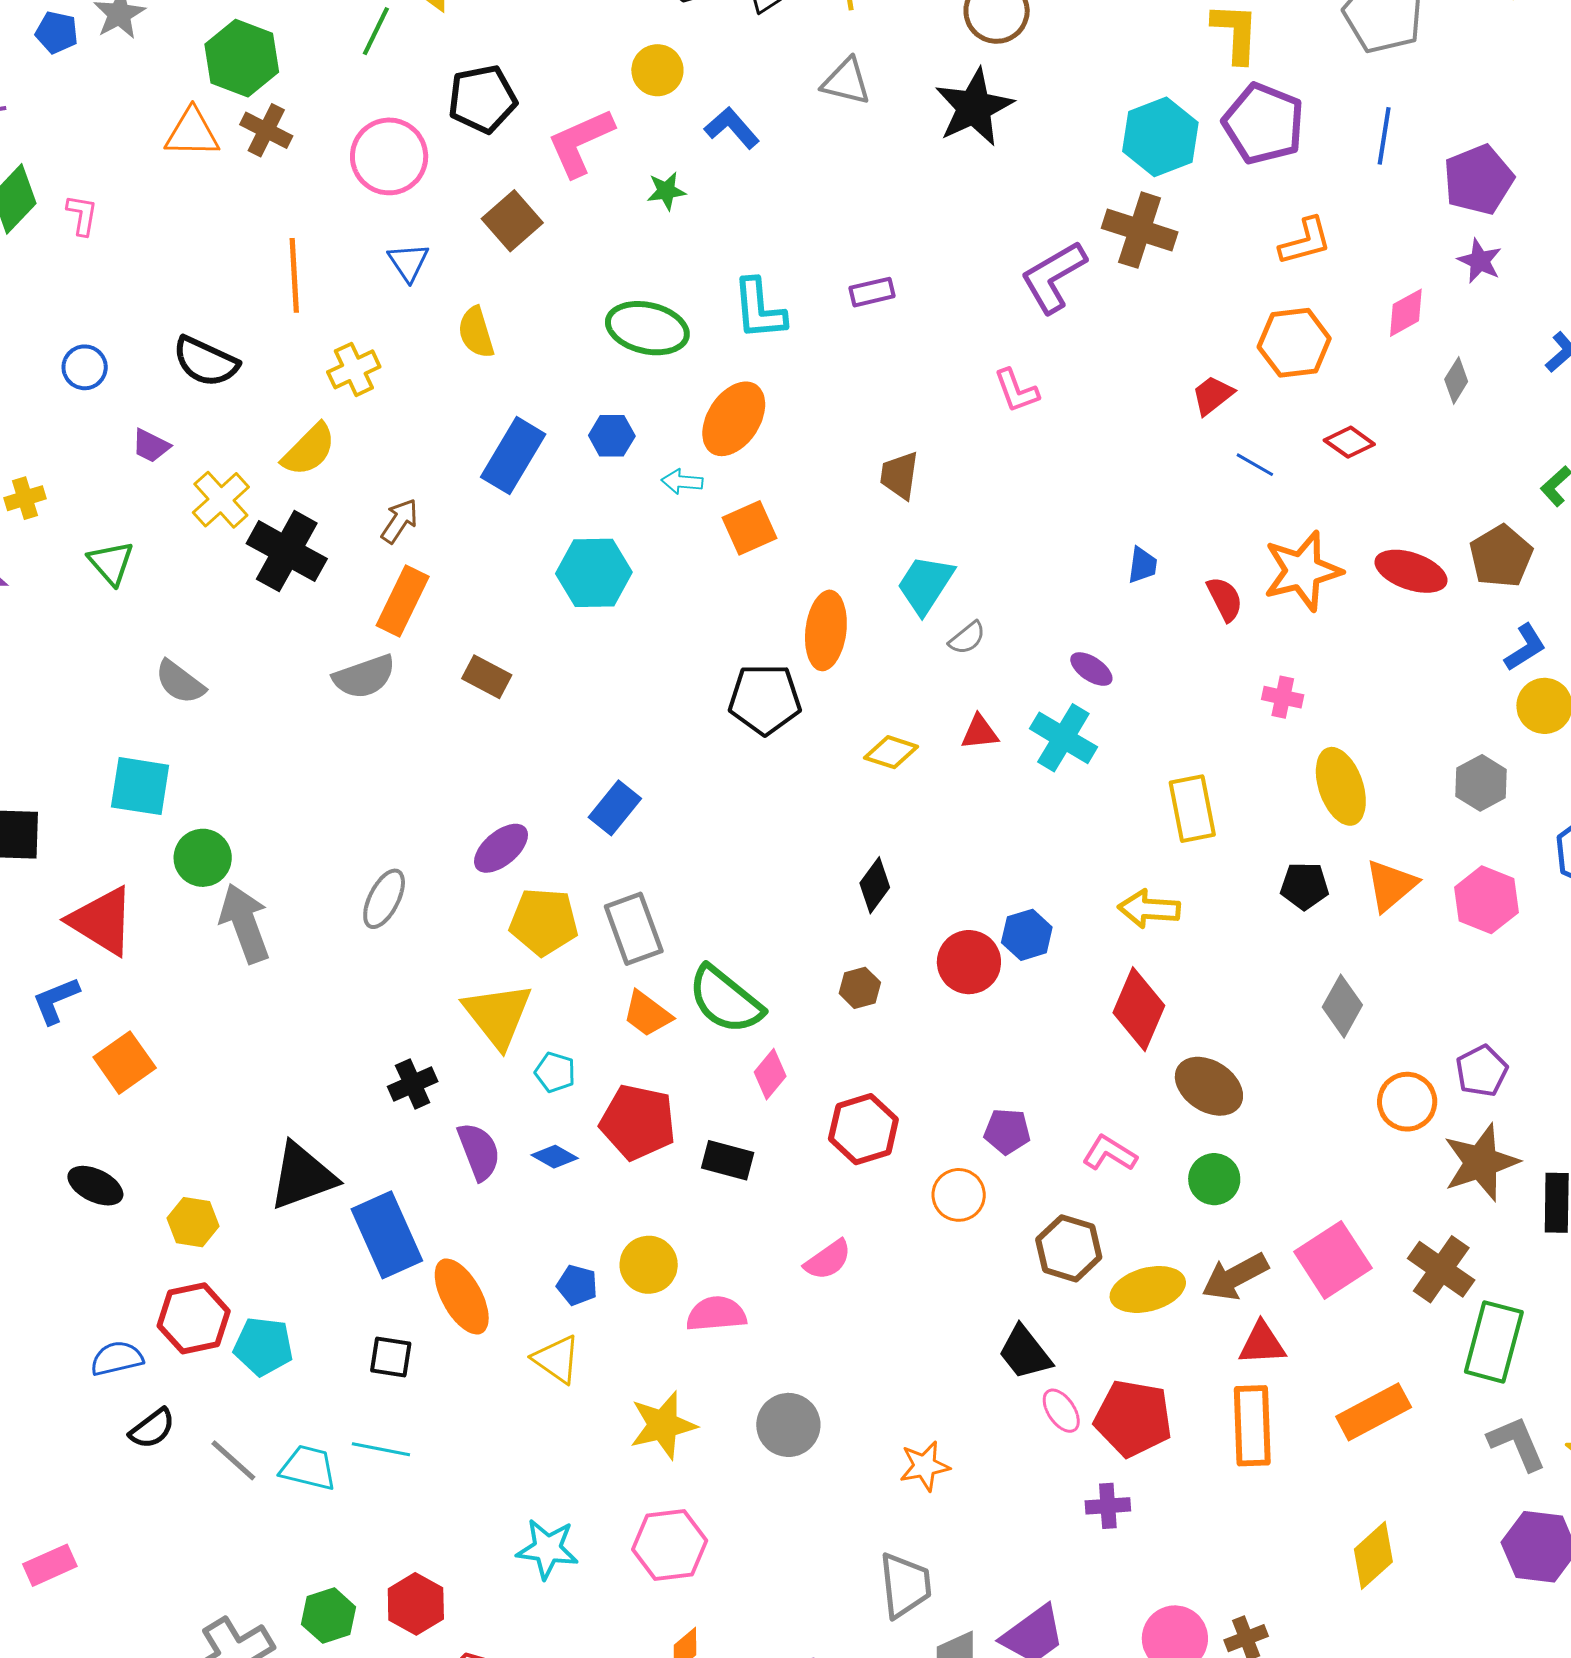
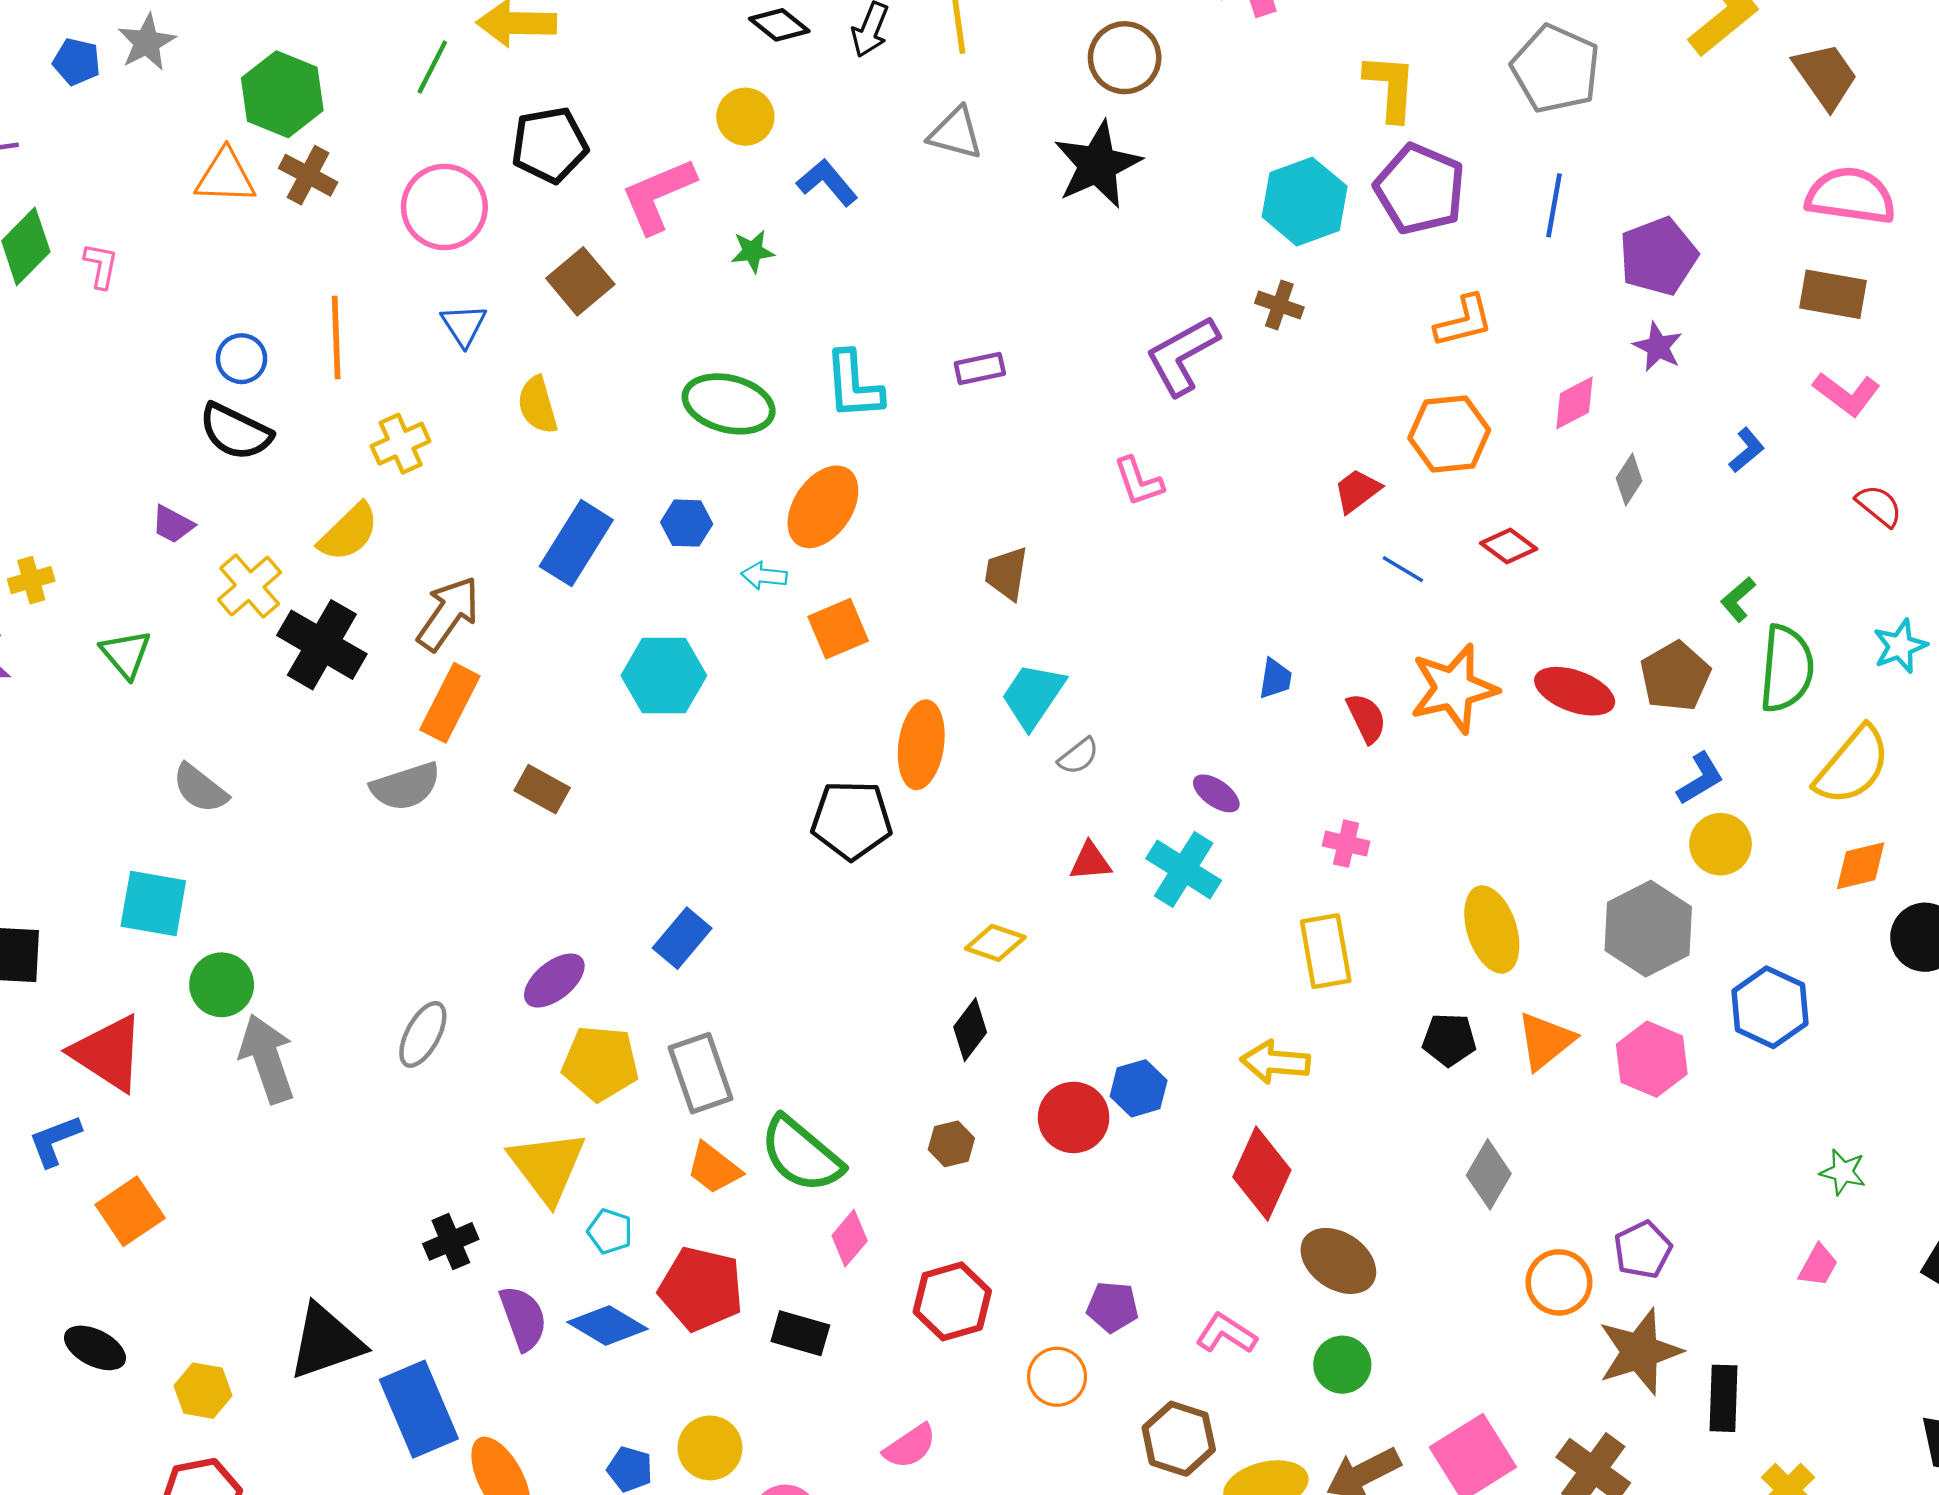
brown cross: (1140, 230) -> (1279, 305), size x0.6
blue circle: (85, 367) -> (242, 359), moved
brown arrow: (400, 521) -> (448, 614), size x1.5
pink cross: (1283, 697) -> (1346, 844), moved
yellow diamond: (891, 752) -> (995, 943), moved
gray hexagon: (1481, 783) -> (1648, 929), size x1.5
blue diamond: (555, 1157) -> (608, 1325), size x1.5

